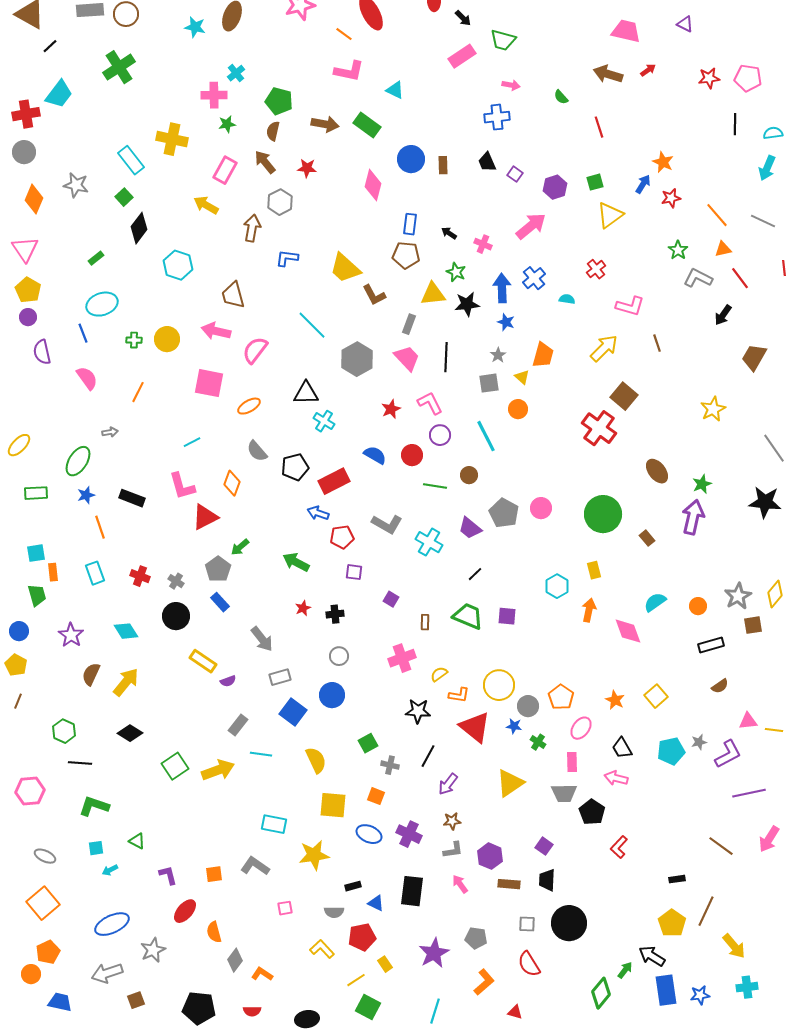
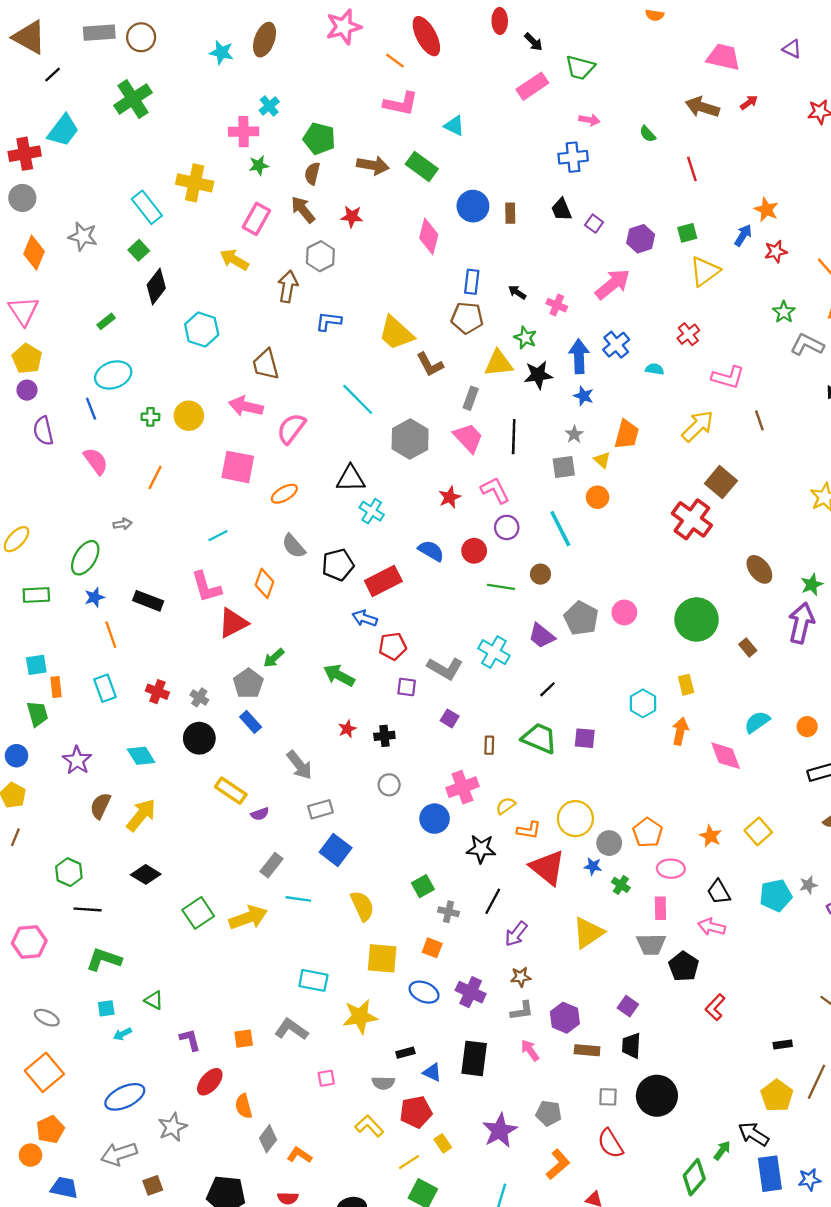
gray L-shape: (387, 524) -> (445, 668), moved
blue circle: (332, 695) -> (435, 819), moved
pink ellipse: (581, 728) -> (671, 869), turned 55

